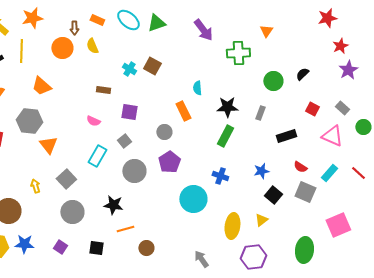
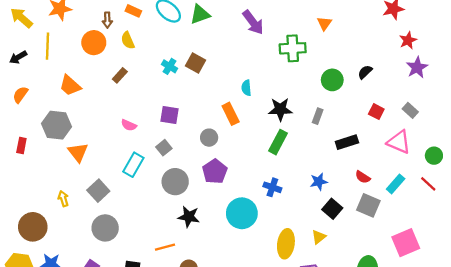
brown rectangle: (103, 90) -> (120, 75), moved, turned -56
green circle: (363, 127) -> (434, 156), moved
black star: (113, 205) -> (189, 217), moved

